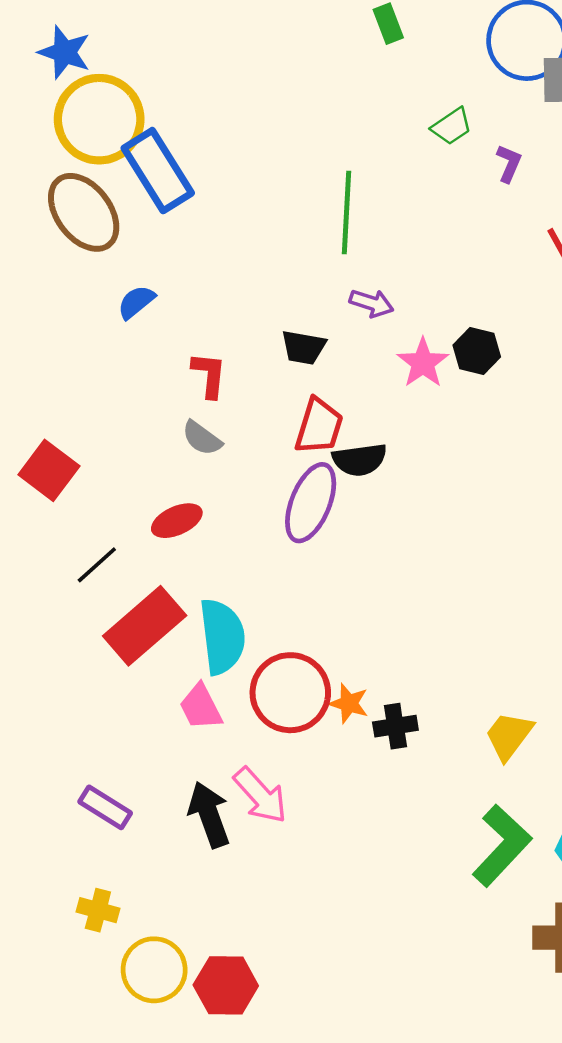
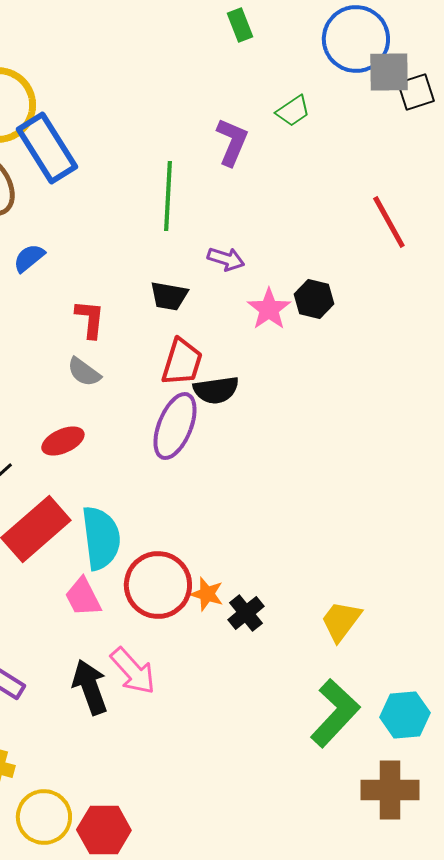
purple L-shape: (509, 163) -> (232, 142), moved, size x1.5
green line: (346, 212) -> (168, 196), moved
black cross: (395, 726) -> (246, 613), turned -30

